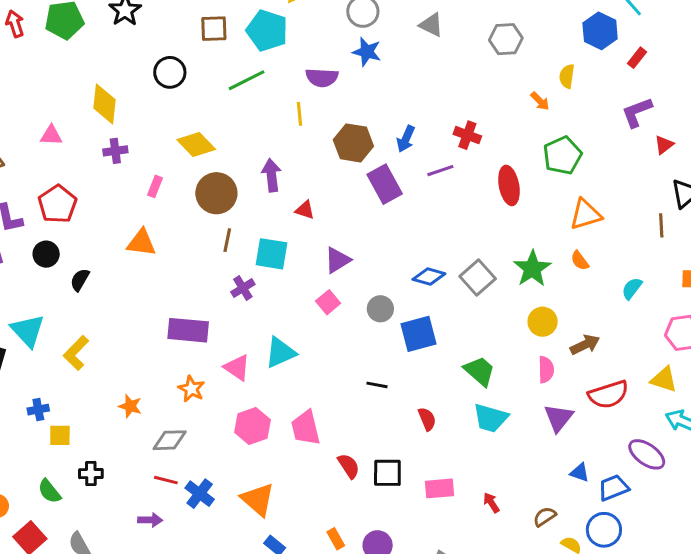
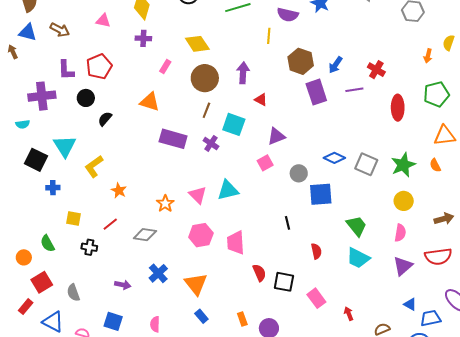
orange arrow: (540, 101) -> (428, 56), turned 48
gray square: (478, 277) -> (366, 164), turned -35
purple cross: (243, 288) -> (211, 143), turned -35
purple rectangle: (188, 330) -> (173, 139), moved
brown arrow: (585, 345) -> (444, 219), moved
black line: (377, 385) -> (288, 223), turned 56
orange star: (130, 406) -> (119, 191), moved
blue cross: (38, 410) -> (53, 188), moved
red line: (166, 480) -> (110, 224), moved, turned -63
pink rectangle: (439, 488) -> (316, 298), turned 48
green semicircle: (49, 491) -> (47, 243), moved

